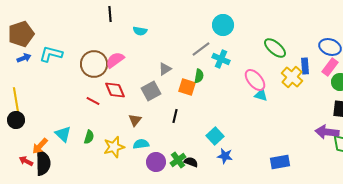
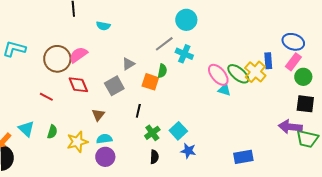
green ellipse: (275, 48) -> (238, 74), moved
red line: (93, 101) -> (46, 97), moved
green cross: (178, 160) -> (152, 133), moved
purple circle: (156, 162) -> (105, 157), moved
black semicircle: (191, 162) -> (154, 157), turned 72

